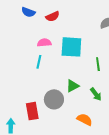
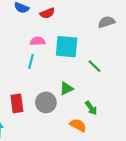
green line: (98, 64) -> (94, 66), turned -40
green arrow: (96, 94) -> (91, 108), moved
red rectangle: (32, 111) -> (17, 103), moved

